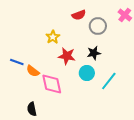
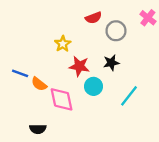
cyan circle: (87, 73) -> (93, 86), moved
black semicircle: (32, 109) -> (38, 129), turned -80

